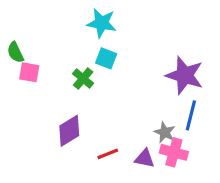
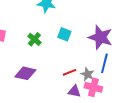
cyan square: (106, 58) -> (64, 34), moved
purple diamond: (69, 131) -> (25, 73), turned 45
red line: (108, 154) -> (69, 72), moved

